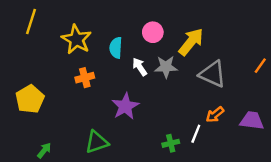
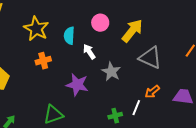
gray star: (166, 67) -> (111, 72), moved, turned 30
purple star: (125, 106) -> (77, 85), turned -30

